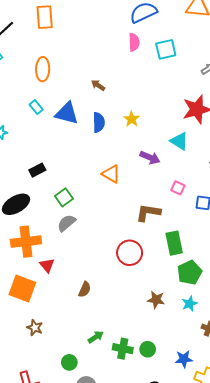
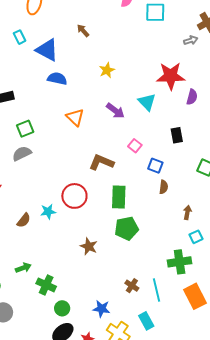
blue semicircle: (99, 122) -> (57, 79), moved, turned -90
cyan star: (190, 304) -> (48, 212), moved
green circle: (148, 349) -> (62, 308), moved

